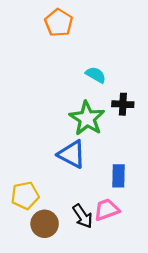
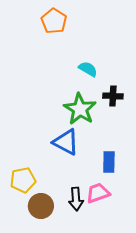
black arrow: (83, 216) -> (76, 199), turned 30

